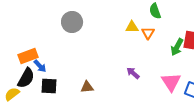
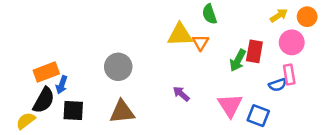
gray circle: (72, 22) -> (118, 67), moved
yellow triangle: (132, 27) -> (180, 35), size x1.5
blue arrow: (40, 66) -> (62, 85), turned 64
brown triangle: (87, 87) -> (122, 112), size x1.5

